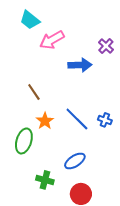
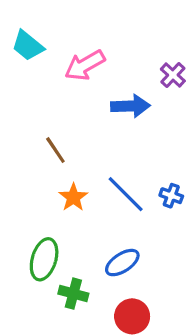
cyan trapezoid: (30, 20) -> (28, 46), moved
green ellipse: (24, 141) -> (44, 259), moved

